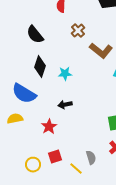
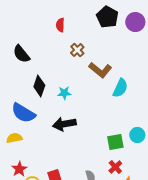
black semicircle: (35, 35) -> (21, 54), moved
black arrow: (65, 105) -> (64, 124), size x1.6
red star: (49, 127) -> (19, 169), moved

